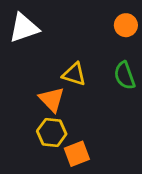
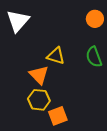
white triangle: (24, 28) -> (18, 21), turned -30

